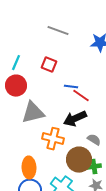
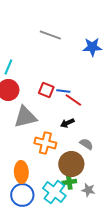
red square: (49, 65) -> (46, 90), moved
black arrow: (75, 119) -> (67, 123), size x0.6
green cross: (94, 167) -> (69, 182), moved

